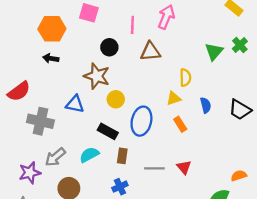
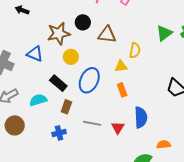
black circle: (109, 47) -> (83, 22), moved
brown triangle: (150, 52) -> (107, 35), moved
brown star: (97, 76) -> (59, 34), turned 30
blue semicircle: (206, 105) -> (141, 117), moved, size x1.5

